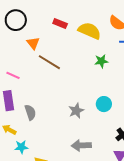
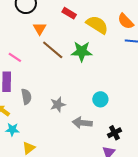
green star: (101, 61) -> (82, 51), moved, size x1.5
gray star: (76, 111) -> (58, 104), moved
gray arrow: (81, 145) -> (82, 123), moved

